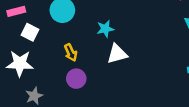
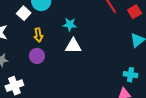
white square: (30, 32) -> (24, 13), moved

